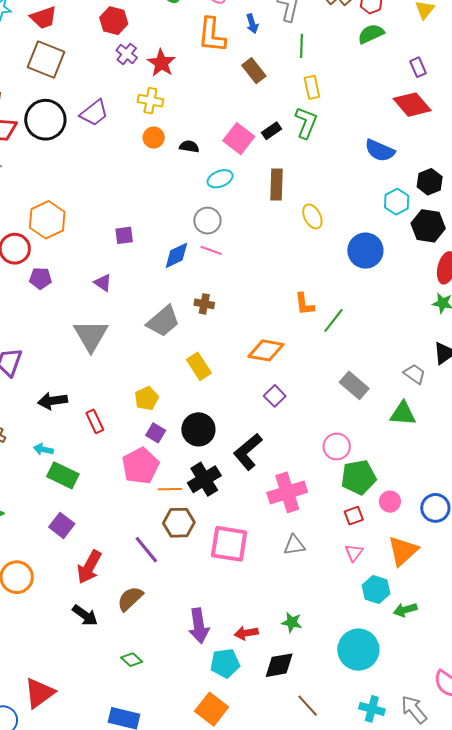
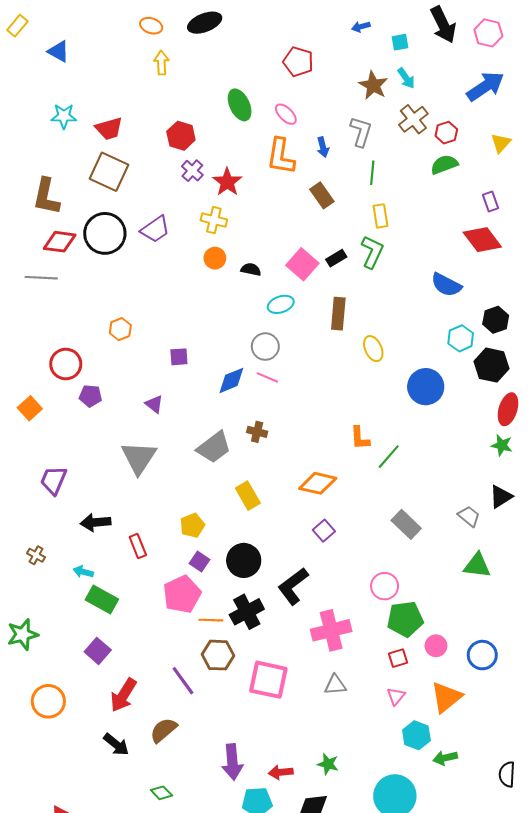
orange hexagon: (47, 220) -> (120, 329), moved, size x0.6
green triangle: (403, 414) -> (477, 566), moved

